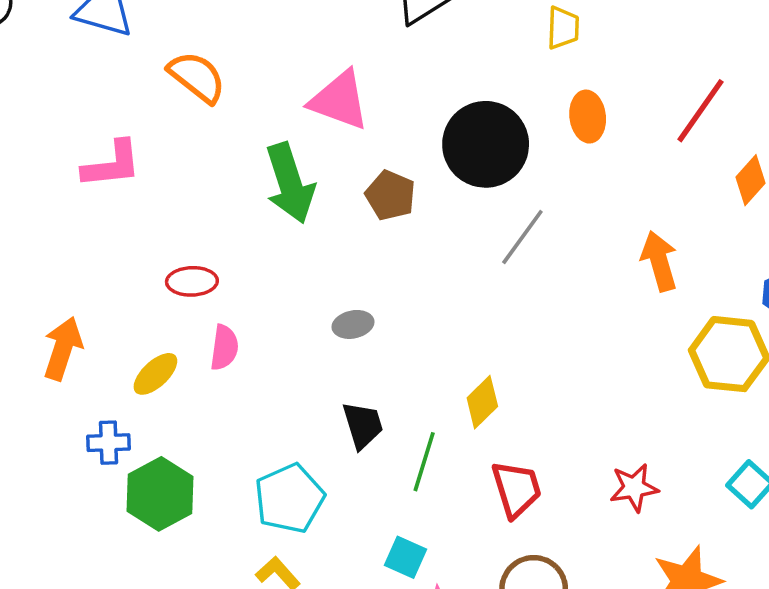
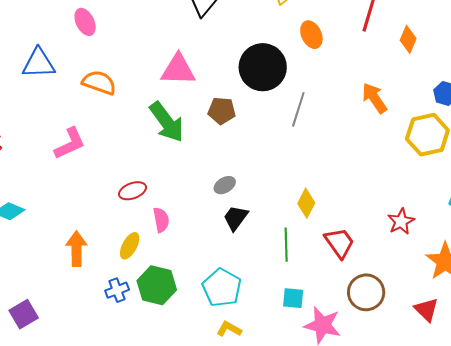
black trapezoid: (363, 425) -> (236, 218), moved, turned -108
green hexagon: (160, 494) -> (157, 285), moved

